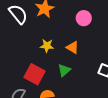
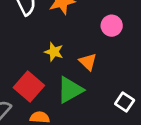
green triangle: (64, 70) -> (70, 90), size x1.5

